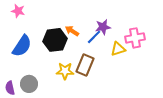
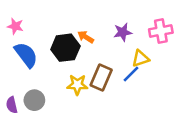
pink star: (18, 11) -> (15, 26), moved
blue line: (94, 37) -> (131, 74), moved
pink cross: (135, 38) -> (161, 31), moved
blue semicircle: (22, 46) -> (26, 55), turned -70

